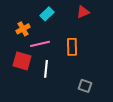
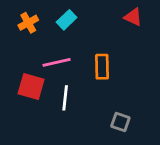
red triangle: (83, 12) -> (133, 17), moved, turned 48
orange cross: (23, 29) -> (28, 23), moved

